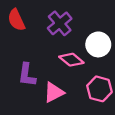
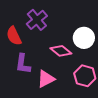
red semicircle: (16, 20) -> (14, 36), moved
purple cross: (60, 23) -> (37, 20), moved

